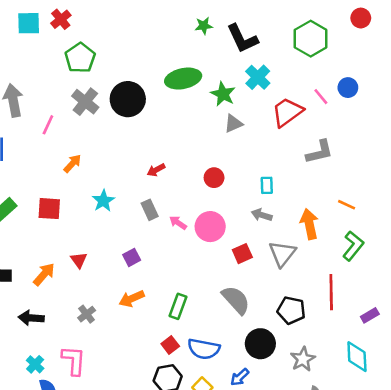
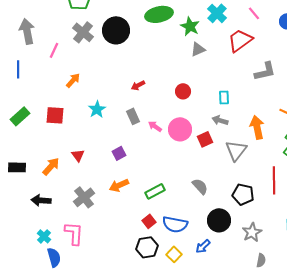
pink line: (321, 97) -> (254, 13), moved
red square: (242, 254) -> (205, 139), moved
gray semicircle: (236, 300) -> (200, 186), size x0.7
green rectangle: (178, 306) -> (155, 191), turned 42
gray cross: (87, 314) -> (84, 197), size x1.5

